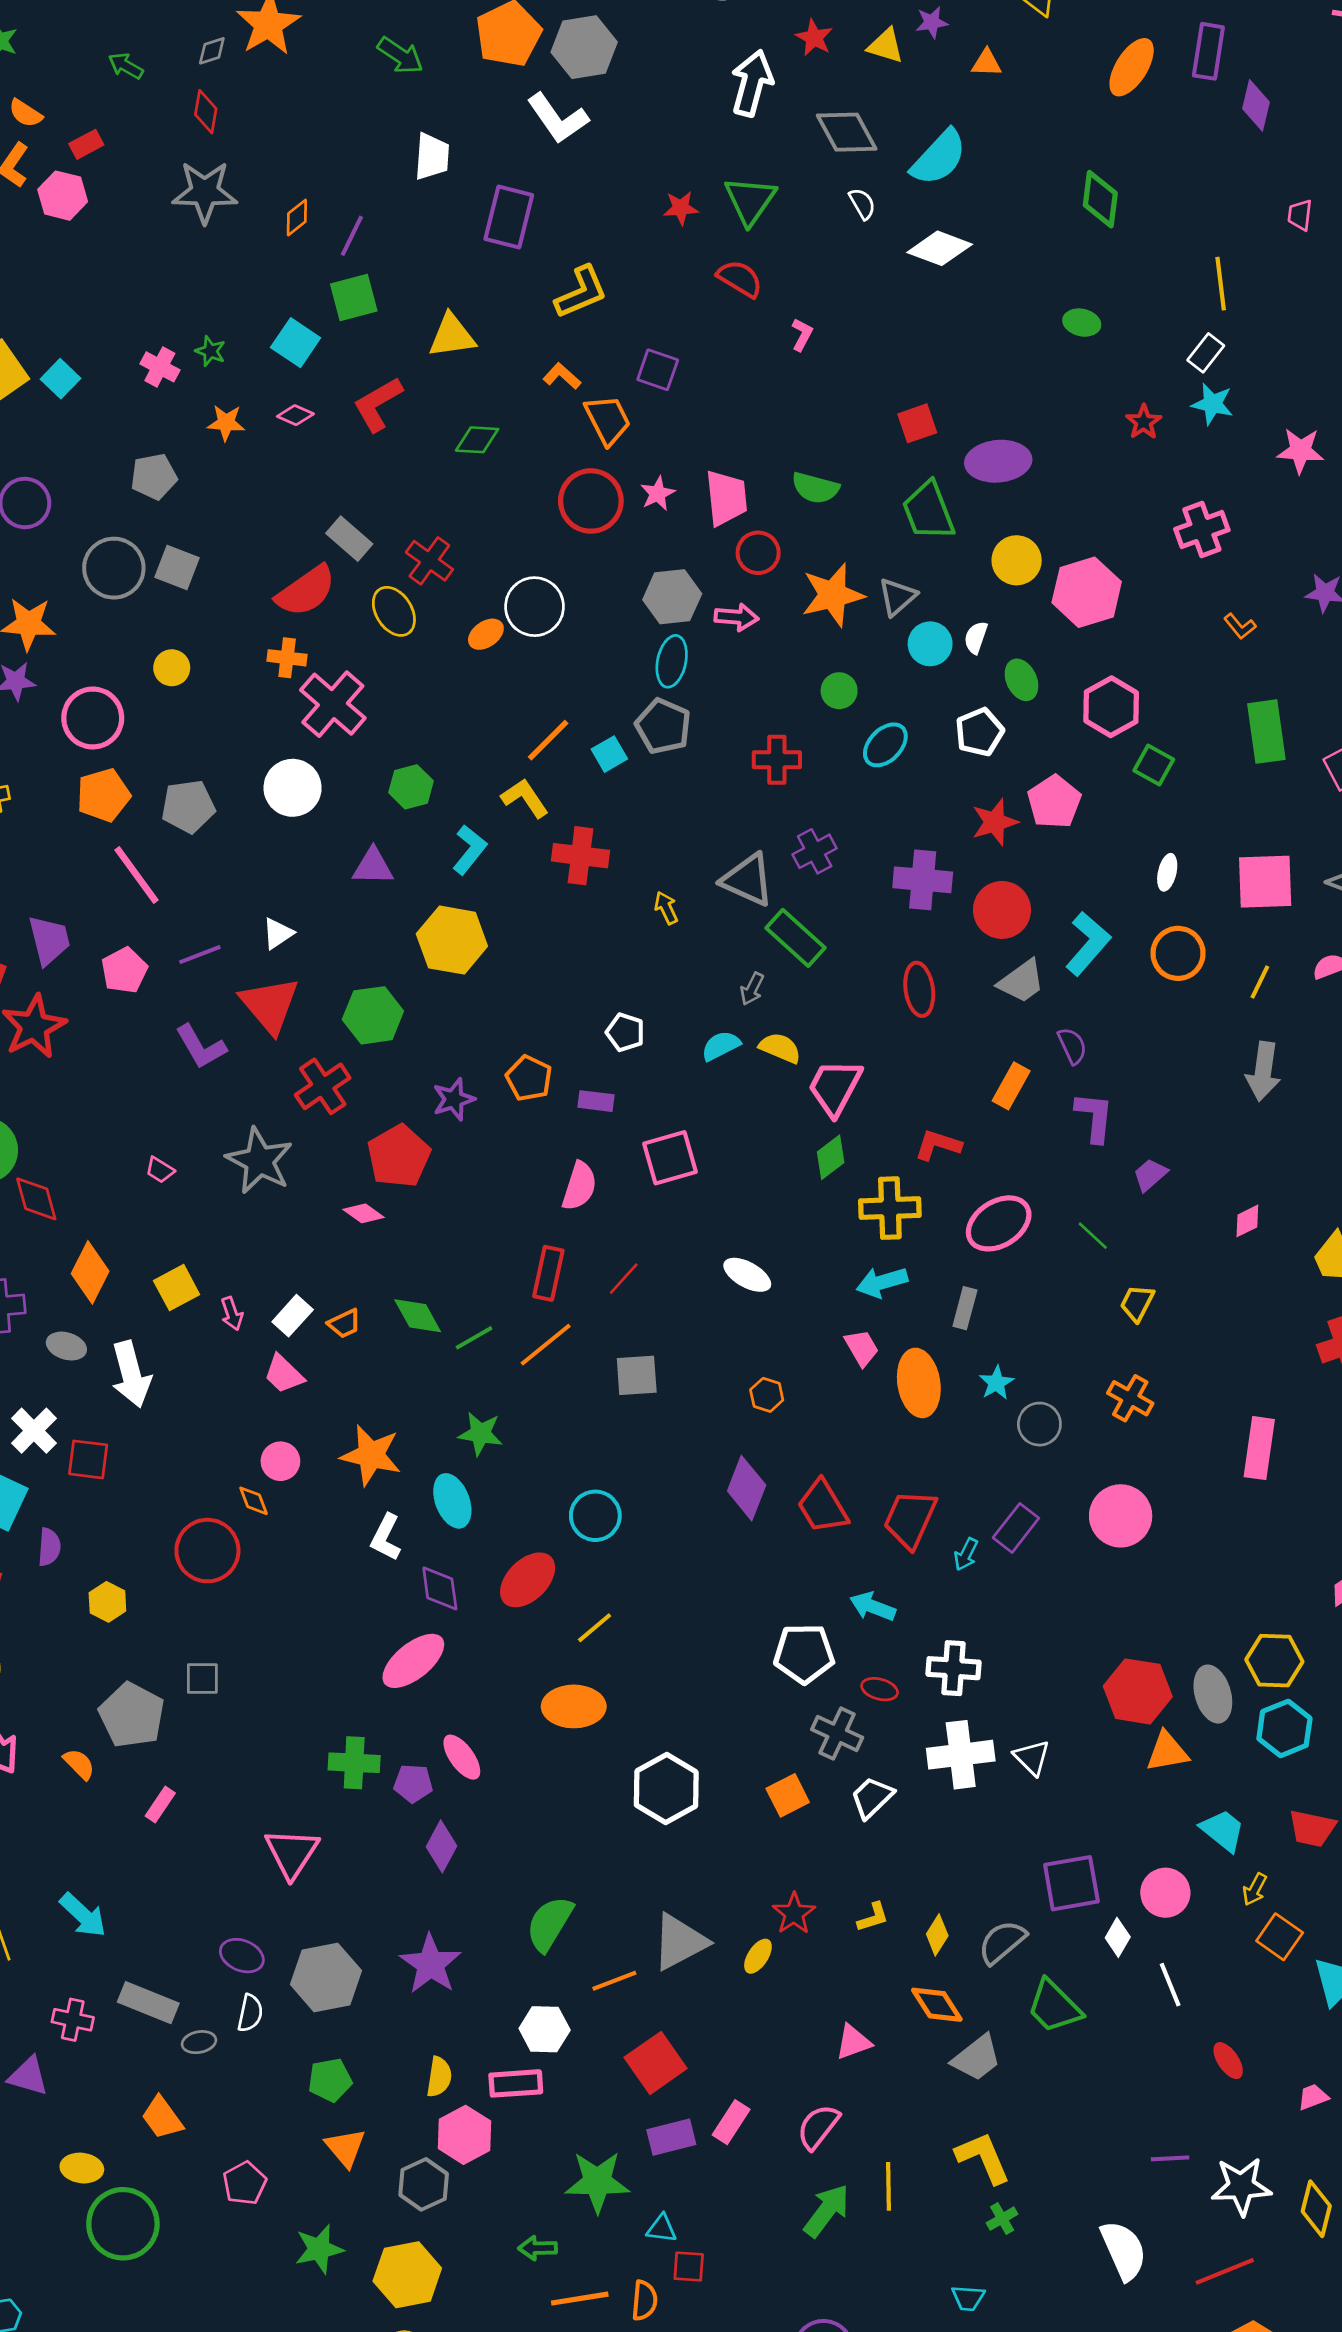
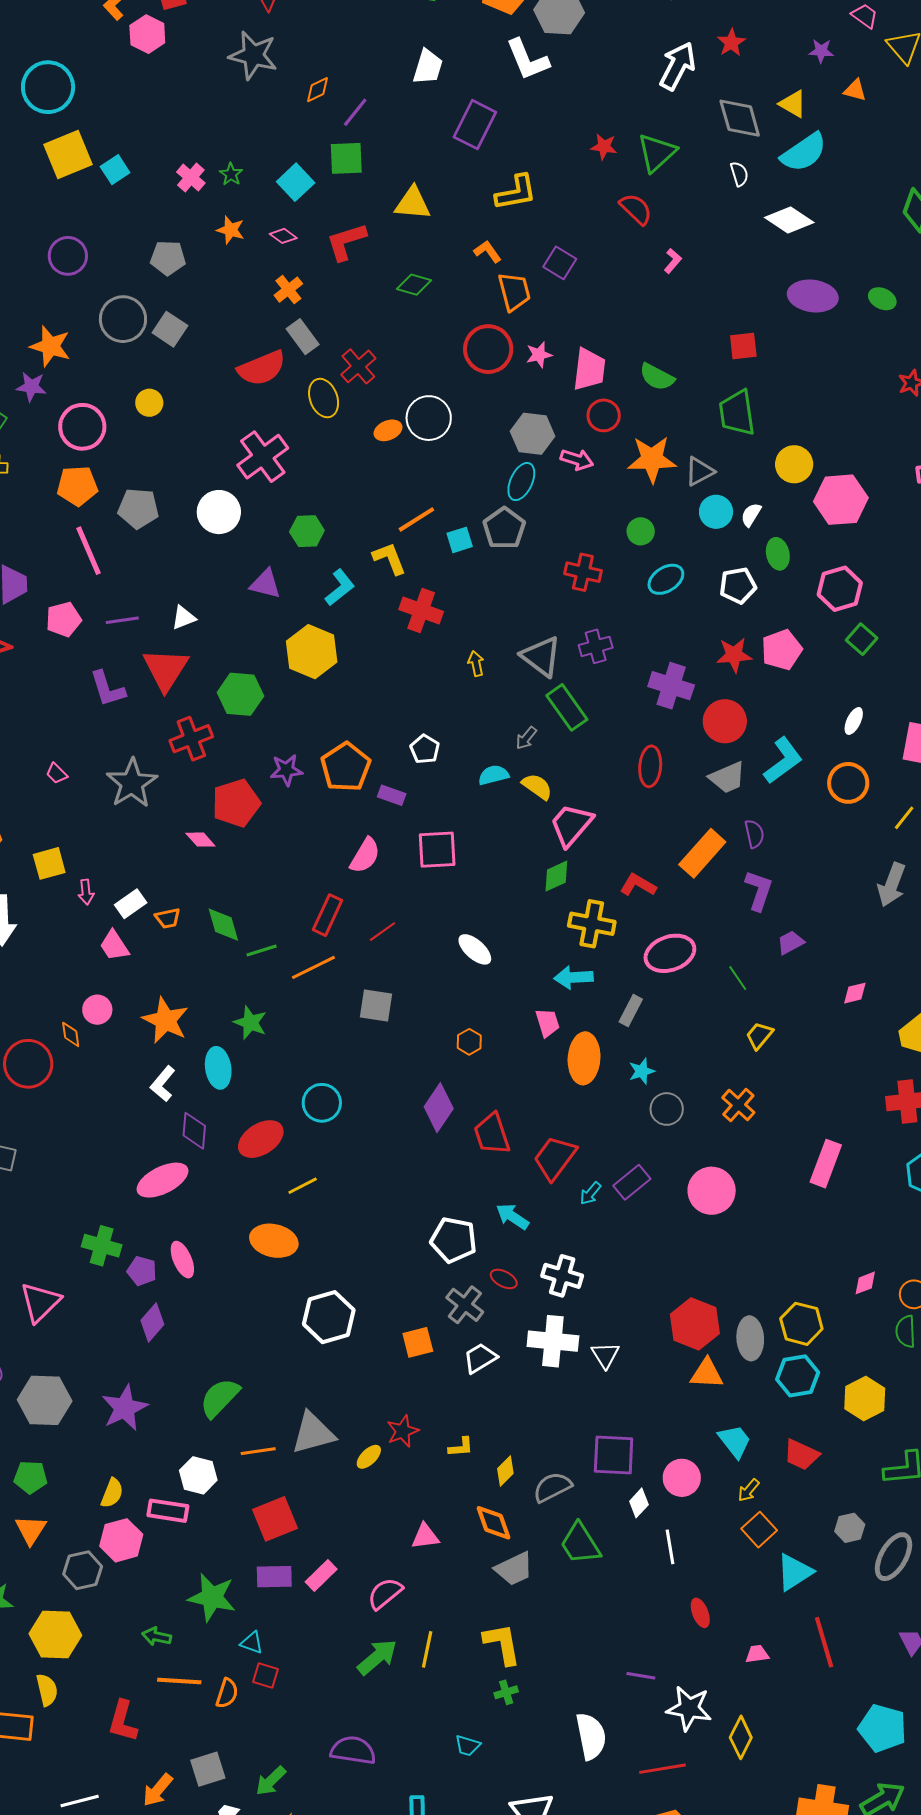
yellow triangle: (886, 46) -> (793, 104), moved
purple ellipse: (998, 461) -> (813, 296), moved
orange cross: (287, 658) -> (288, 290), moved, turned 32
orange pentagon: (529, 1078) -> (346, 767), size x1.4
orange rectangle: (1011, 1086) -> (702, 853), size x1.4

